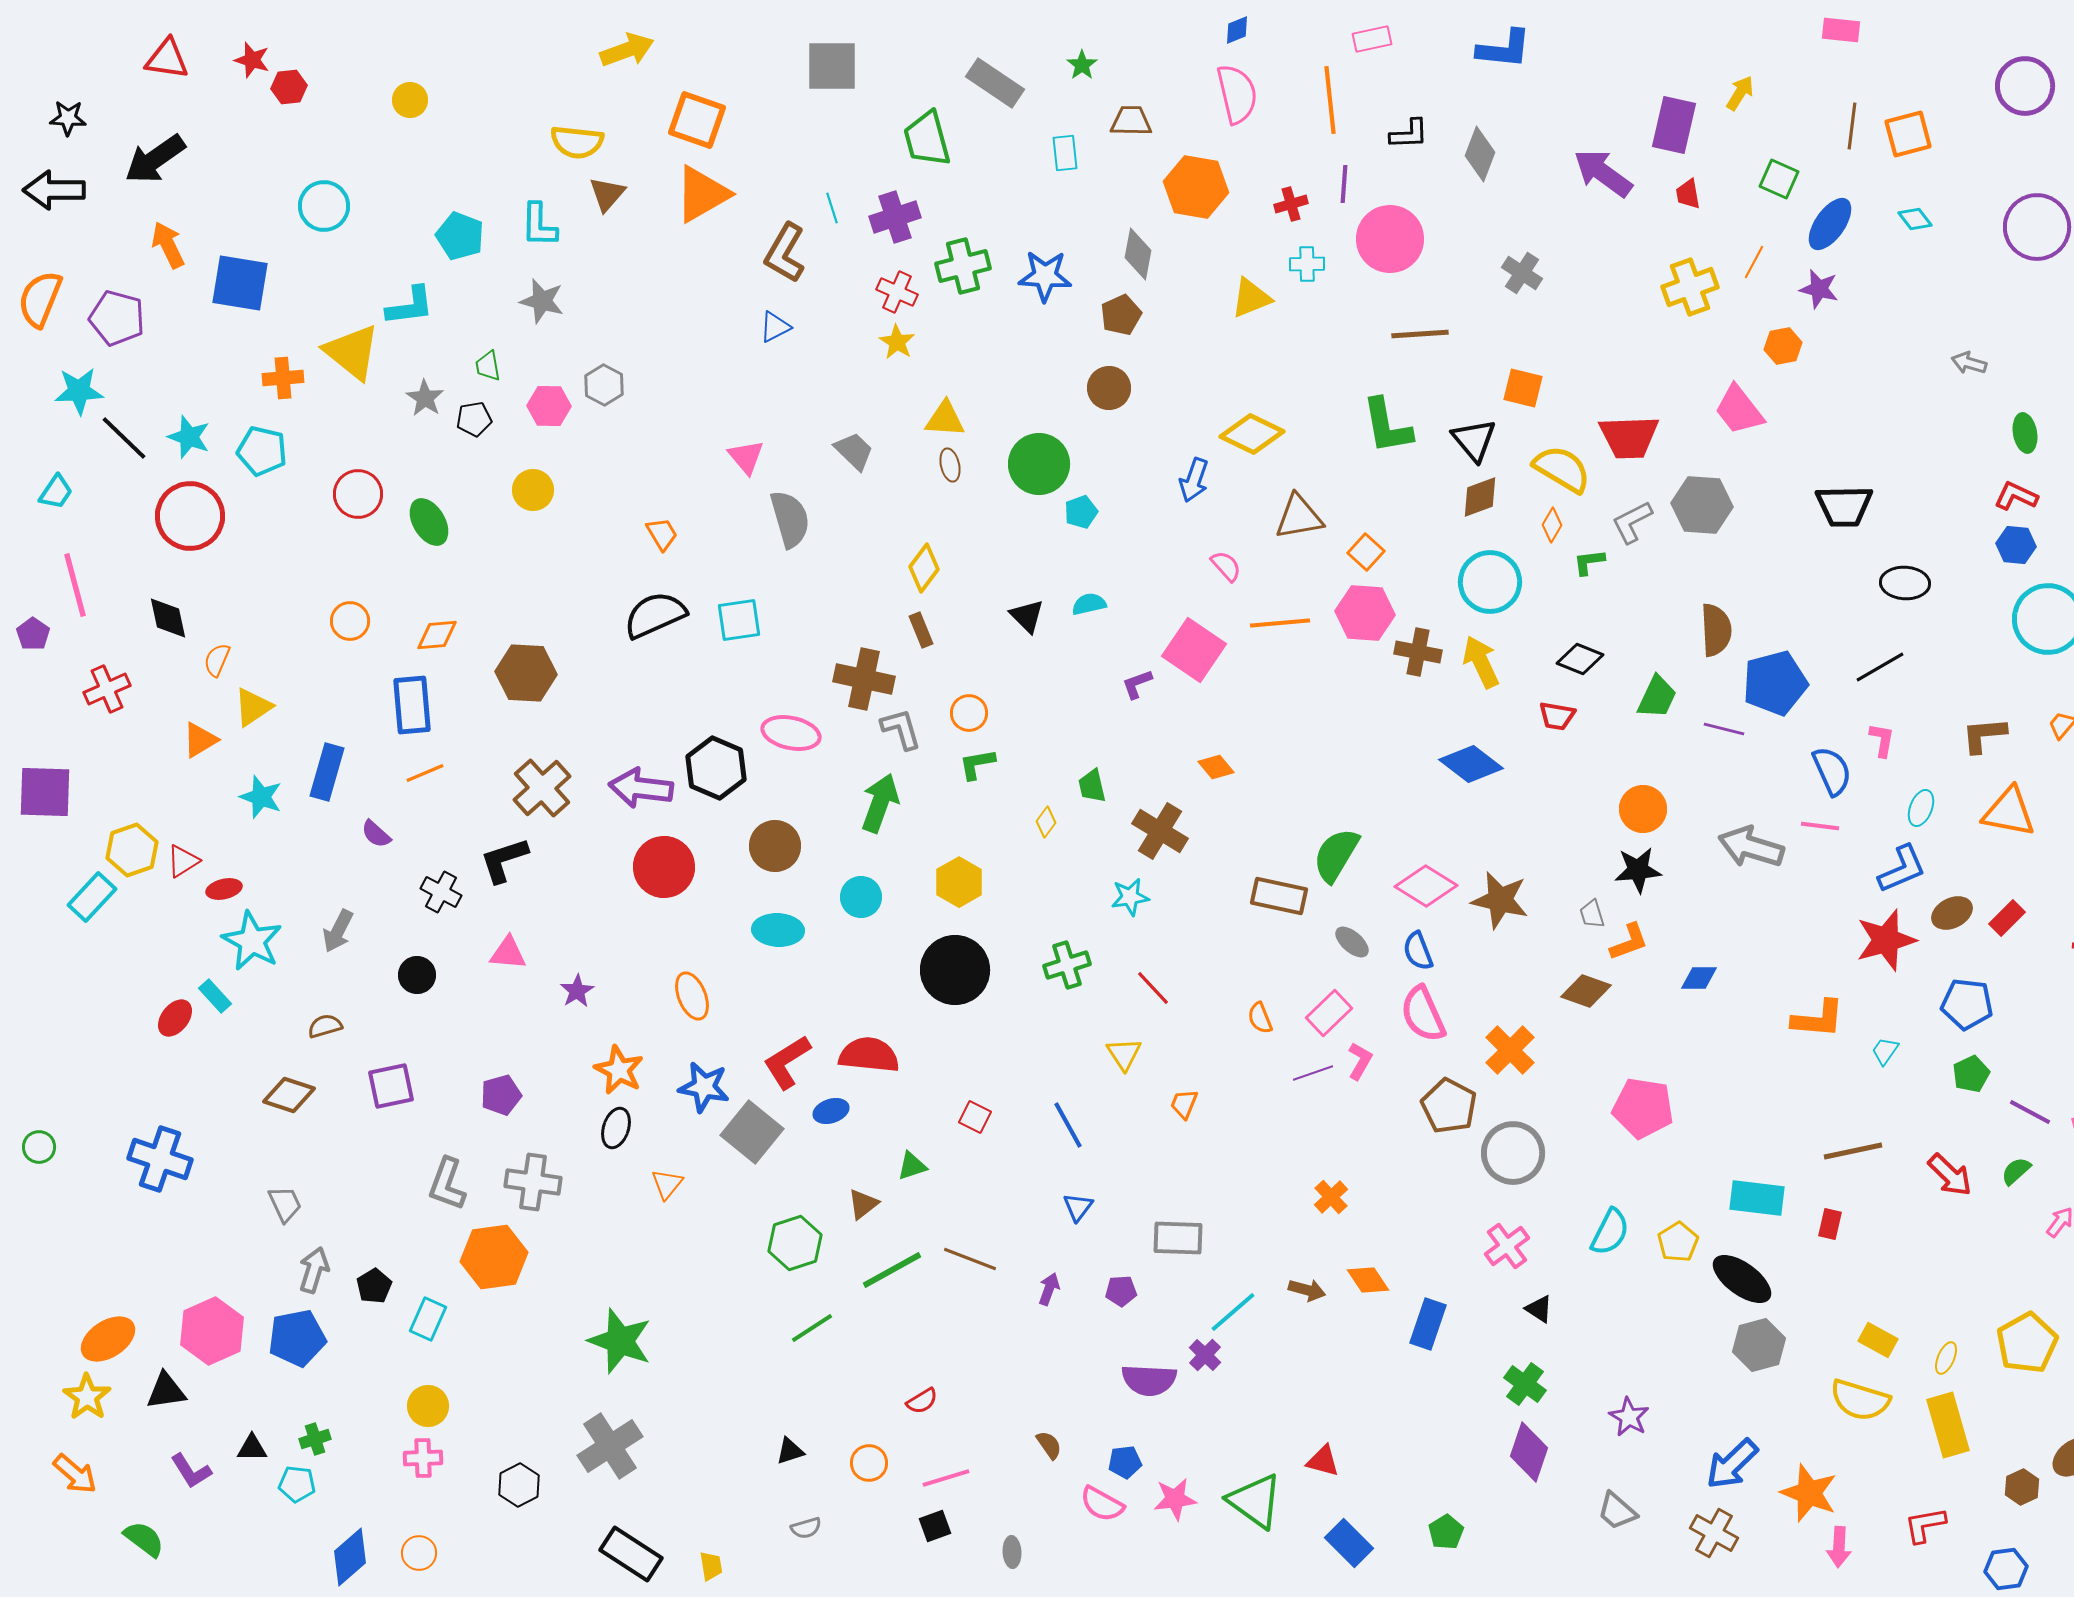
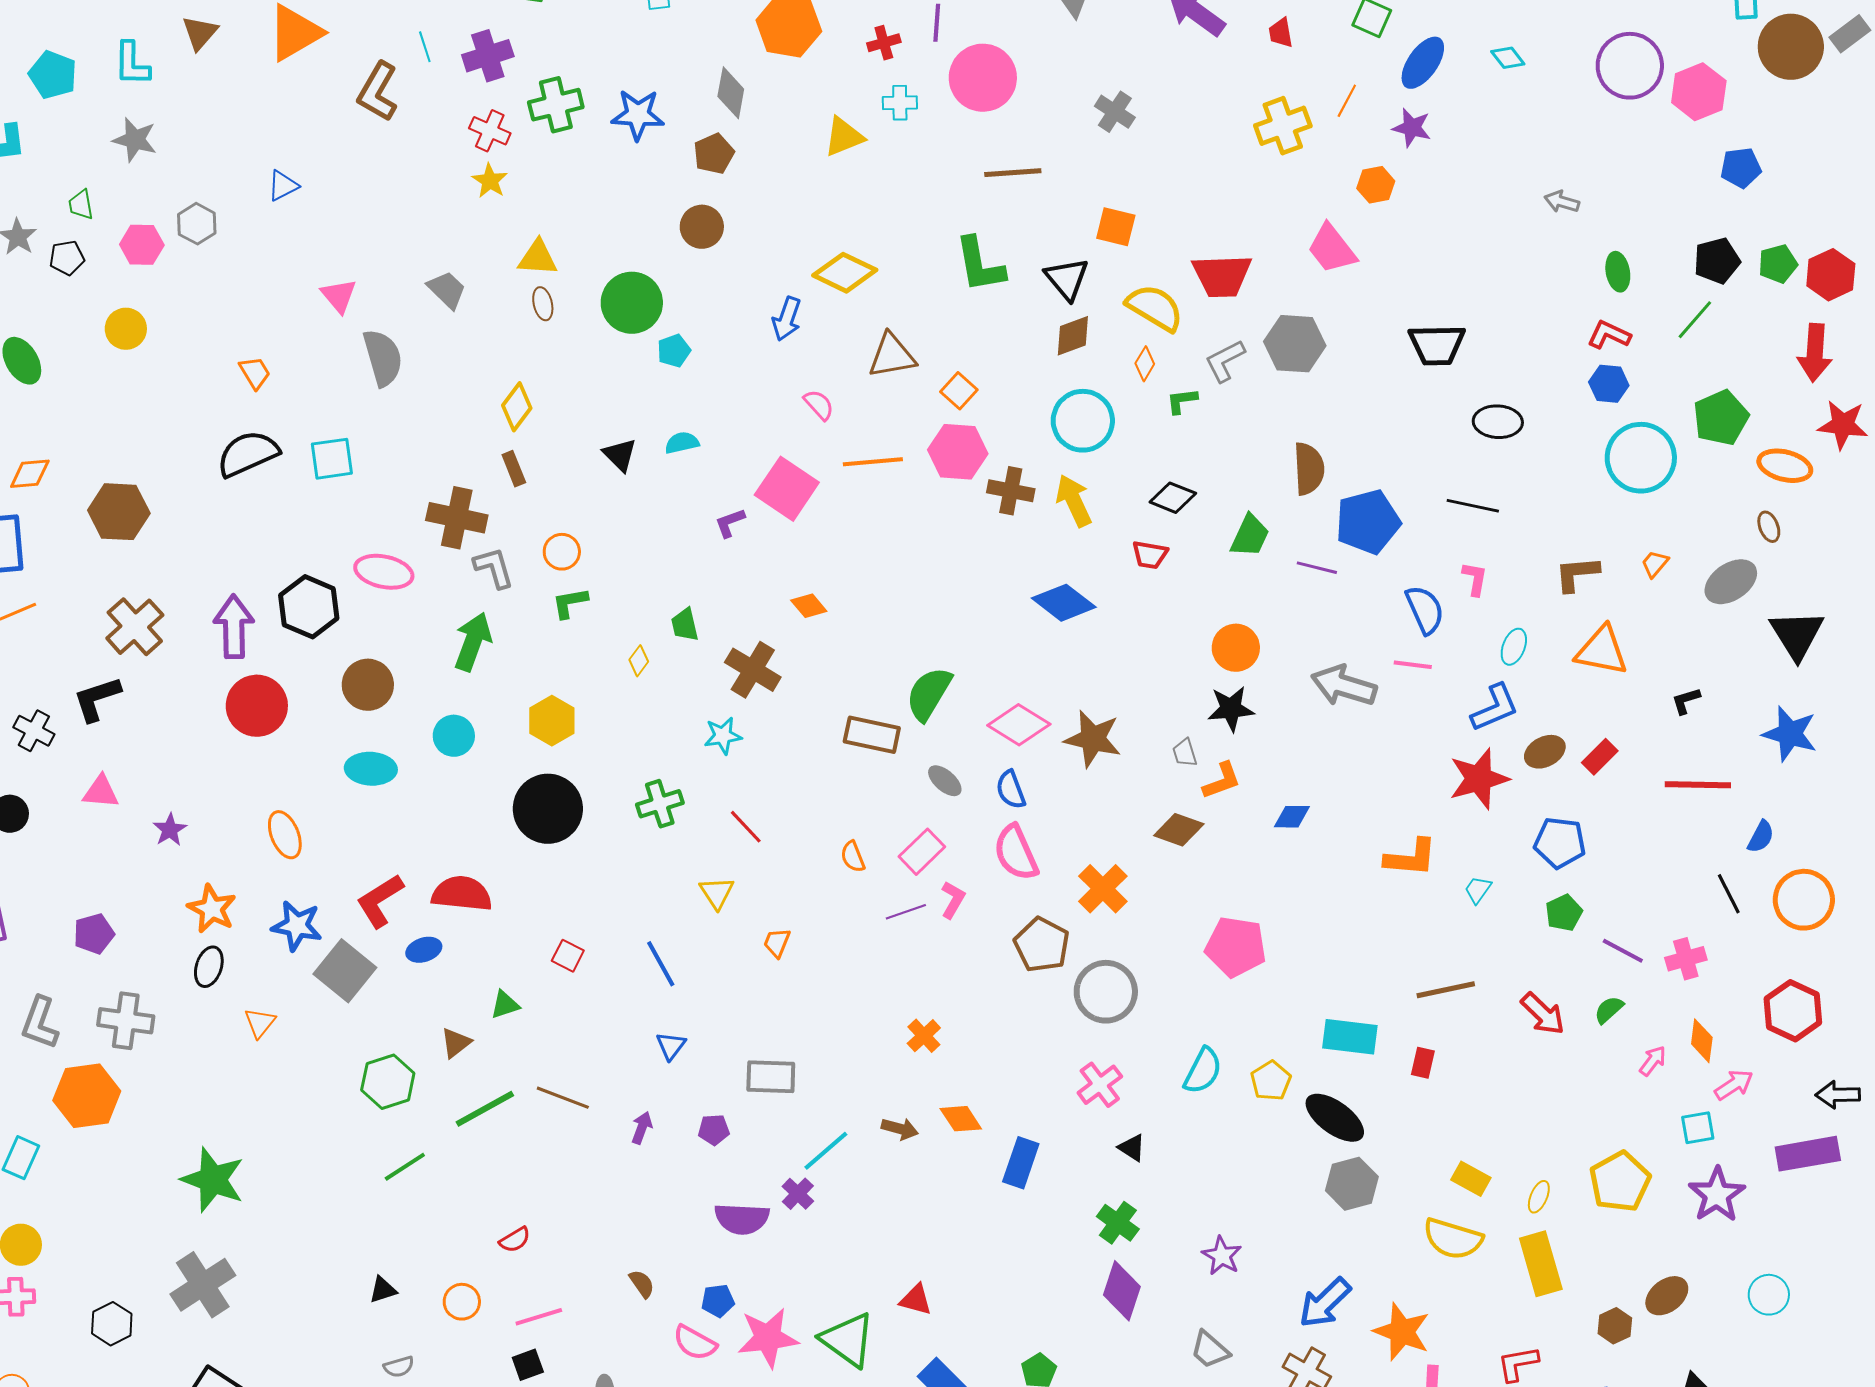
blue triangle: (775, 327) -> (283, 186), moved
black line: (1880, 667) -> (1473, 506), turned 42
purple arrow: (641, 788) -> (234, 627), turned 82
pink star: (1175, 1499) -> (768, 1338), size x1.4

